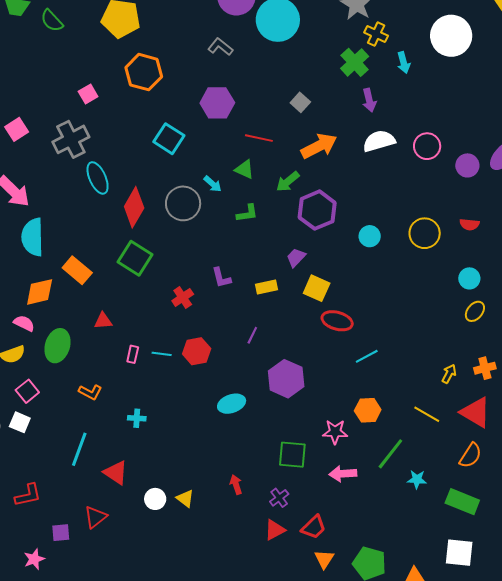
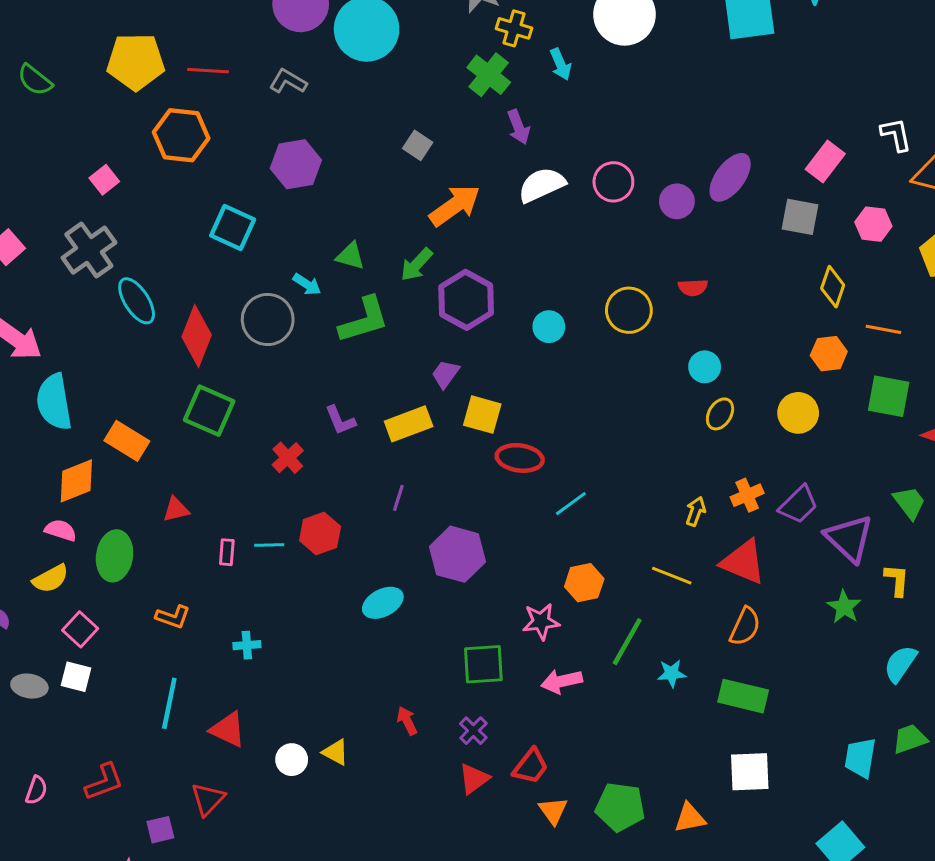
red line: (259, 138) -> (208, 71), moved
green L-shape: (247, 213) -> (364, 320), size x1.6
yellow rectangle: (266, 287) -> (409, 424), size x1.4

